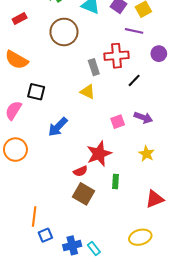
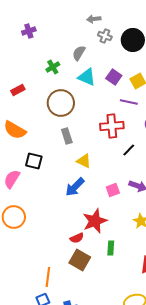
gray rectangle: (94, 67) -> (67, 136), moved
blue arrow: (58, 127) -> (75, 187), moved
orange line: (34, 217) -> (48, 277), moved

